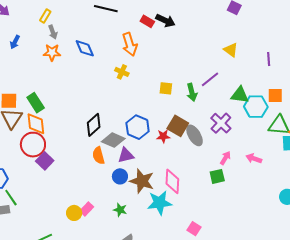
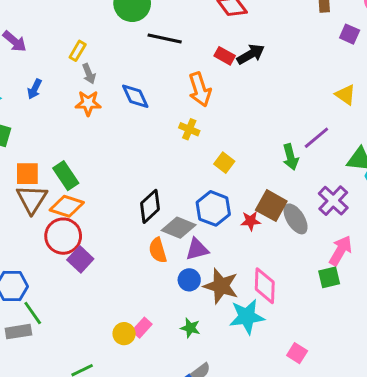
black arrow: (165, 21) -> (251, 54), turned -54
yellow square: (166, 88) -> (224, 163), moved, turned 32
orange diamond: (36, 124) -> (67, 206), turned -65
pink arrow: (225, 158) -> (341, 251), size x1.5

